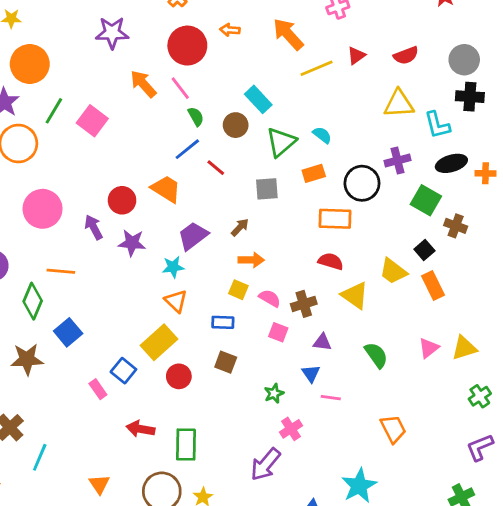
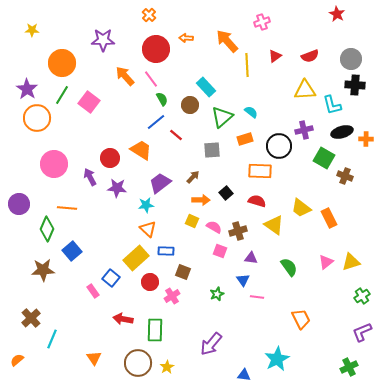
orange circle: (30, 64) -> (62, 63), moved
yellow line: (317, 68) -> (247, 65), turned -70
black square: (424, 250) -> (226, 193), moved
blue rectangle: (223, 322) -> (166, 251), moved
pink cross: (291, 429) -> (172, 296), moved

